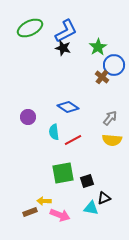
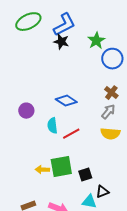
brown cross: (102, 77) -> (111, 93), moved
yellow arrow: (44, 201) -> (42, 170), moved

